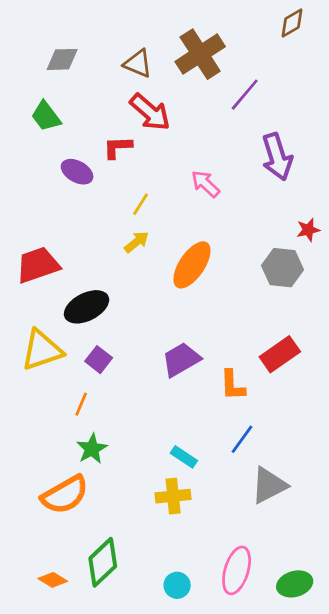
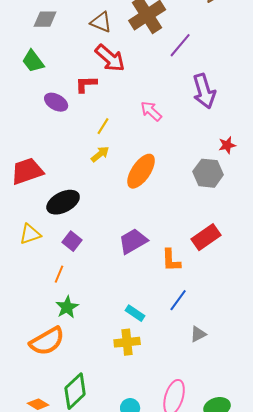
yellow triangle: (42, 350) -> (30, 234), size x0.7
gray triangle: (269, 485) -> (198, 334), size x0.6

